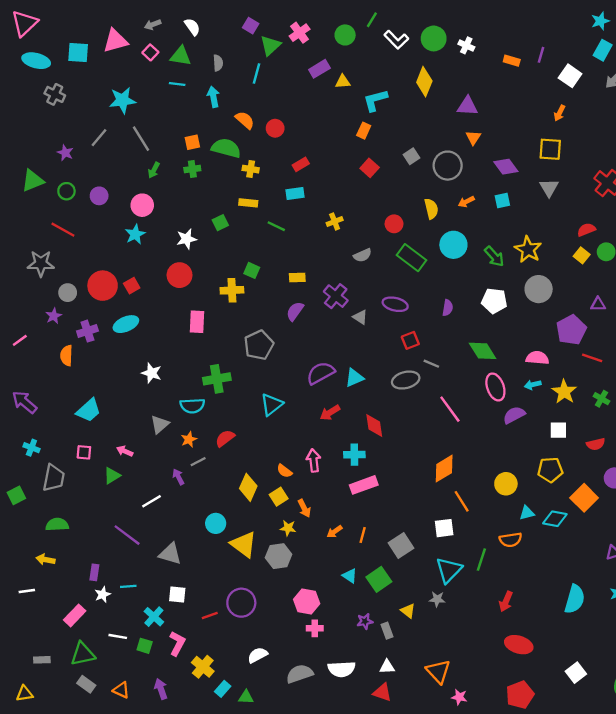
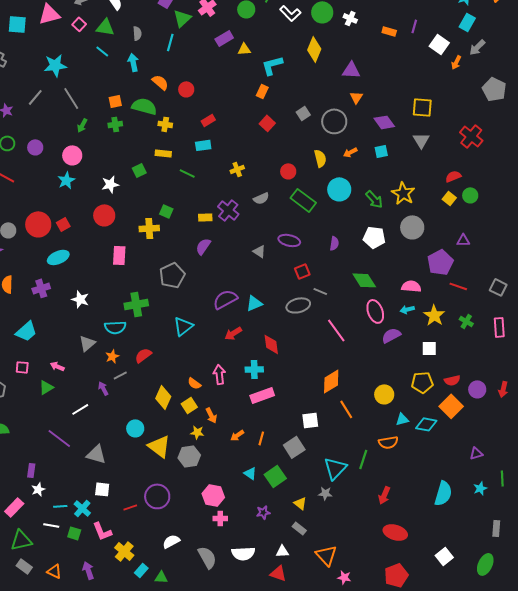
cyan line: (177, 84) -> (102, 51), turned 32
orange arrow: (560, 113) -> (456, 62), moved
purple cross: (336, 296) -> (228, 210), moved
purple cross: (87, 331) -> (41, 288), moved
red semicircle: (596, 444) -> (452, 380), moved
white square: (444, 528) -> (310, 420), moved
cyan line: (128, 586) -> (60, 506), moved
gray rectangle: (387, 631) -> (299, 528), moved, turned -32
pink L-shape: (177, 643) -> (102, 531), turned 130
gray semicircle: (300, 674) -> (207, 557), turned 80

